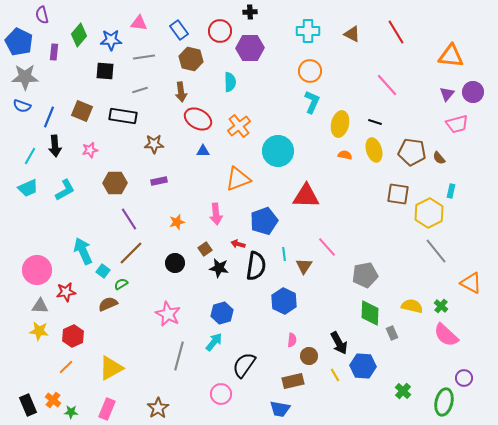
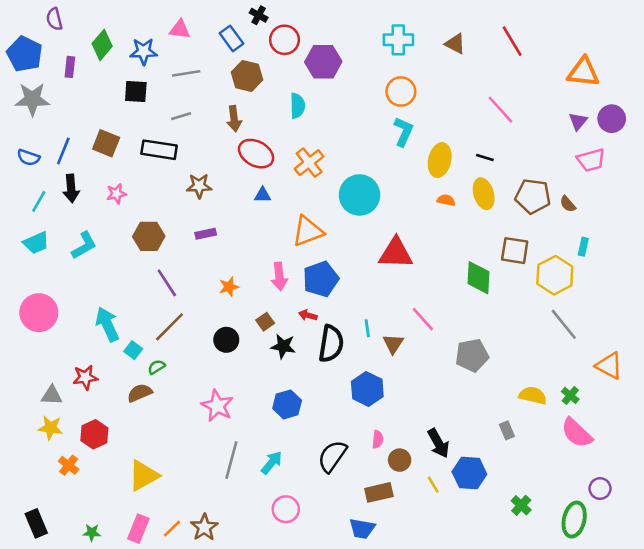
black cross: (250, 12) -> (259, 15), moved, turned 32
blue semicircle: (22, 106) -> (28, 157), moved
blue pentagon: (264, 221) -> (321, 279), moved
pink circle: (37, 270) -> (39, 313), moved
green diamond: (370, 313) -> (478, 278), moved
cyan arrow: (214, 342) -> (272, 463), moved
black semicircle: (244, 365) -> (332, 456), moved
orange line: (66, 367) -> (172, 529), moved
orange cross: (53, 400) -> (69, 465), moved

